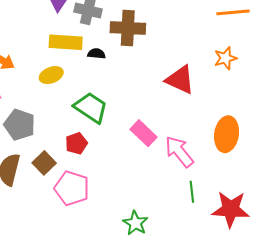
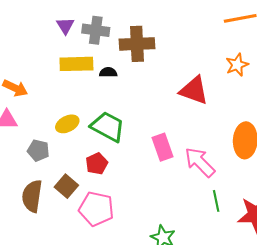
yellow ellipse: (51, 75) -> (67, 124), moved
gray pentagon: (20, 125) -> (38, 150), size x0.7
pink rectangle: (144, 133) -> (163, 147), turned 32

